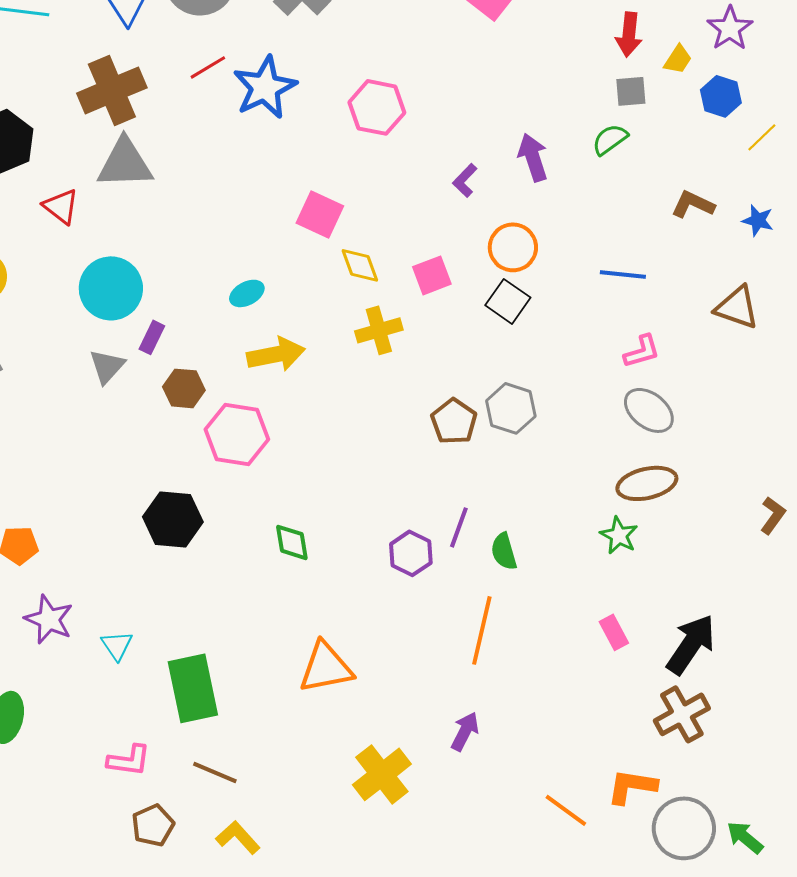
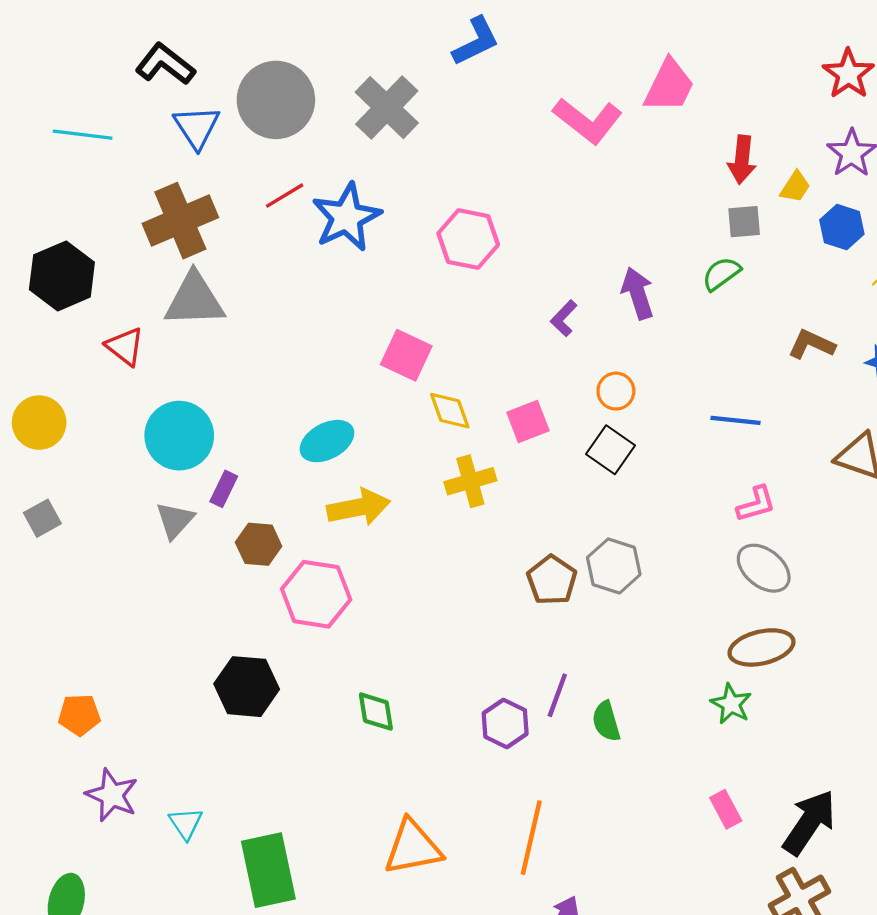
orange circle: (513, 247) -> (616, 391), size x0.7
cyan ellipse: (247, 293) -> (327, 441), size x1.4
orange line: (482, 630) -> (531, 838), moved

